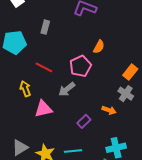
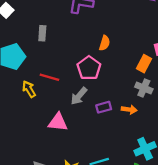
yellow arrow: (25, 89) -> (29, 89), moved
pink triangle: (43, 109) -> (58, 122), turned 30
purple rectangle: (84, 121) -> (104, 107), moved, turned 40

